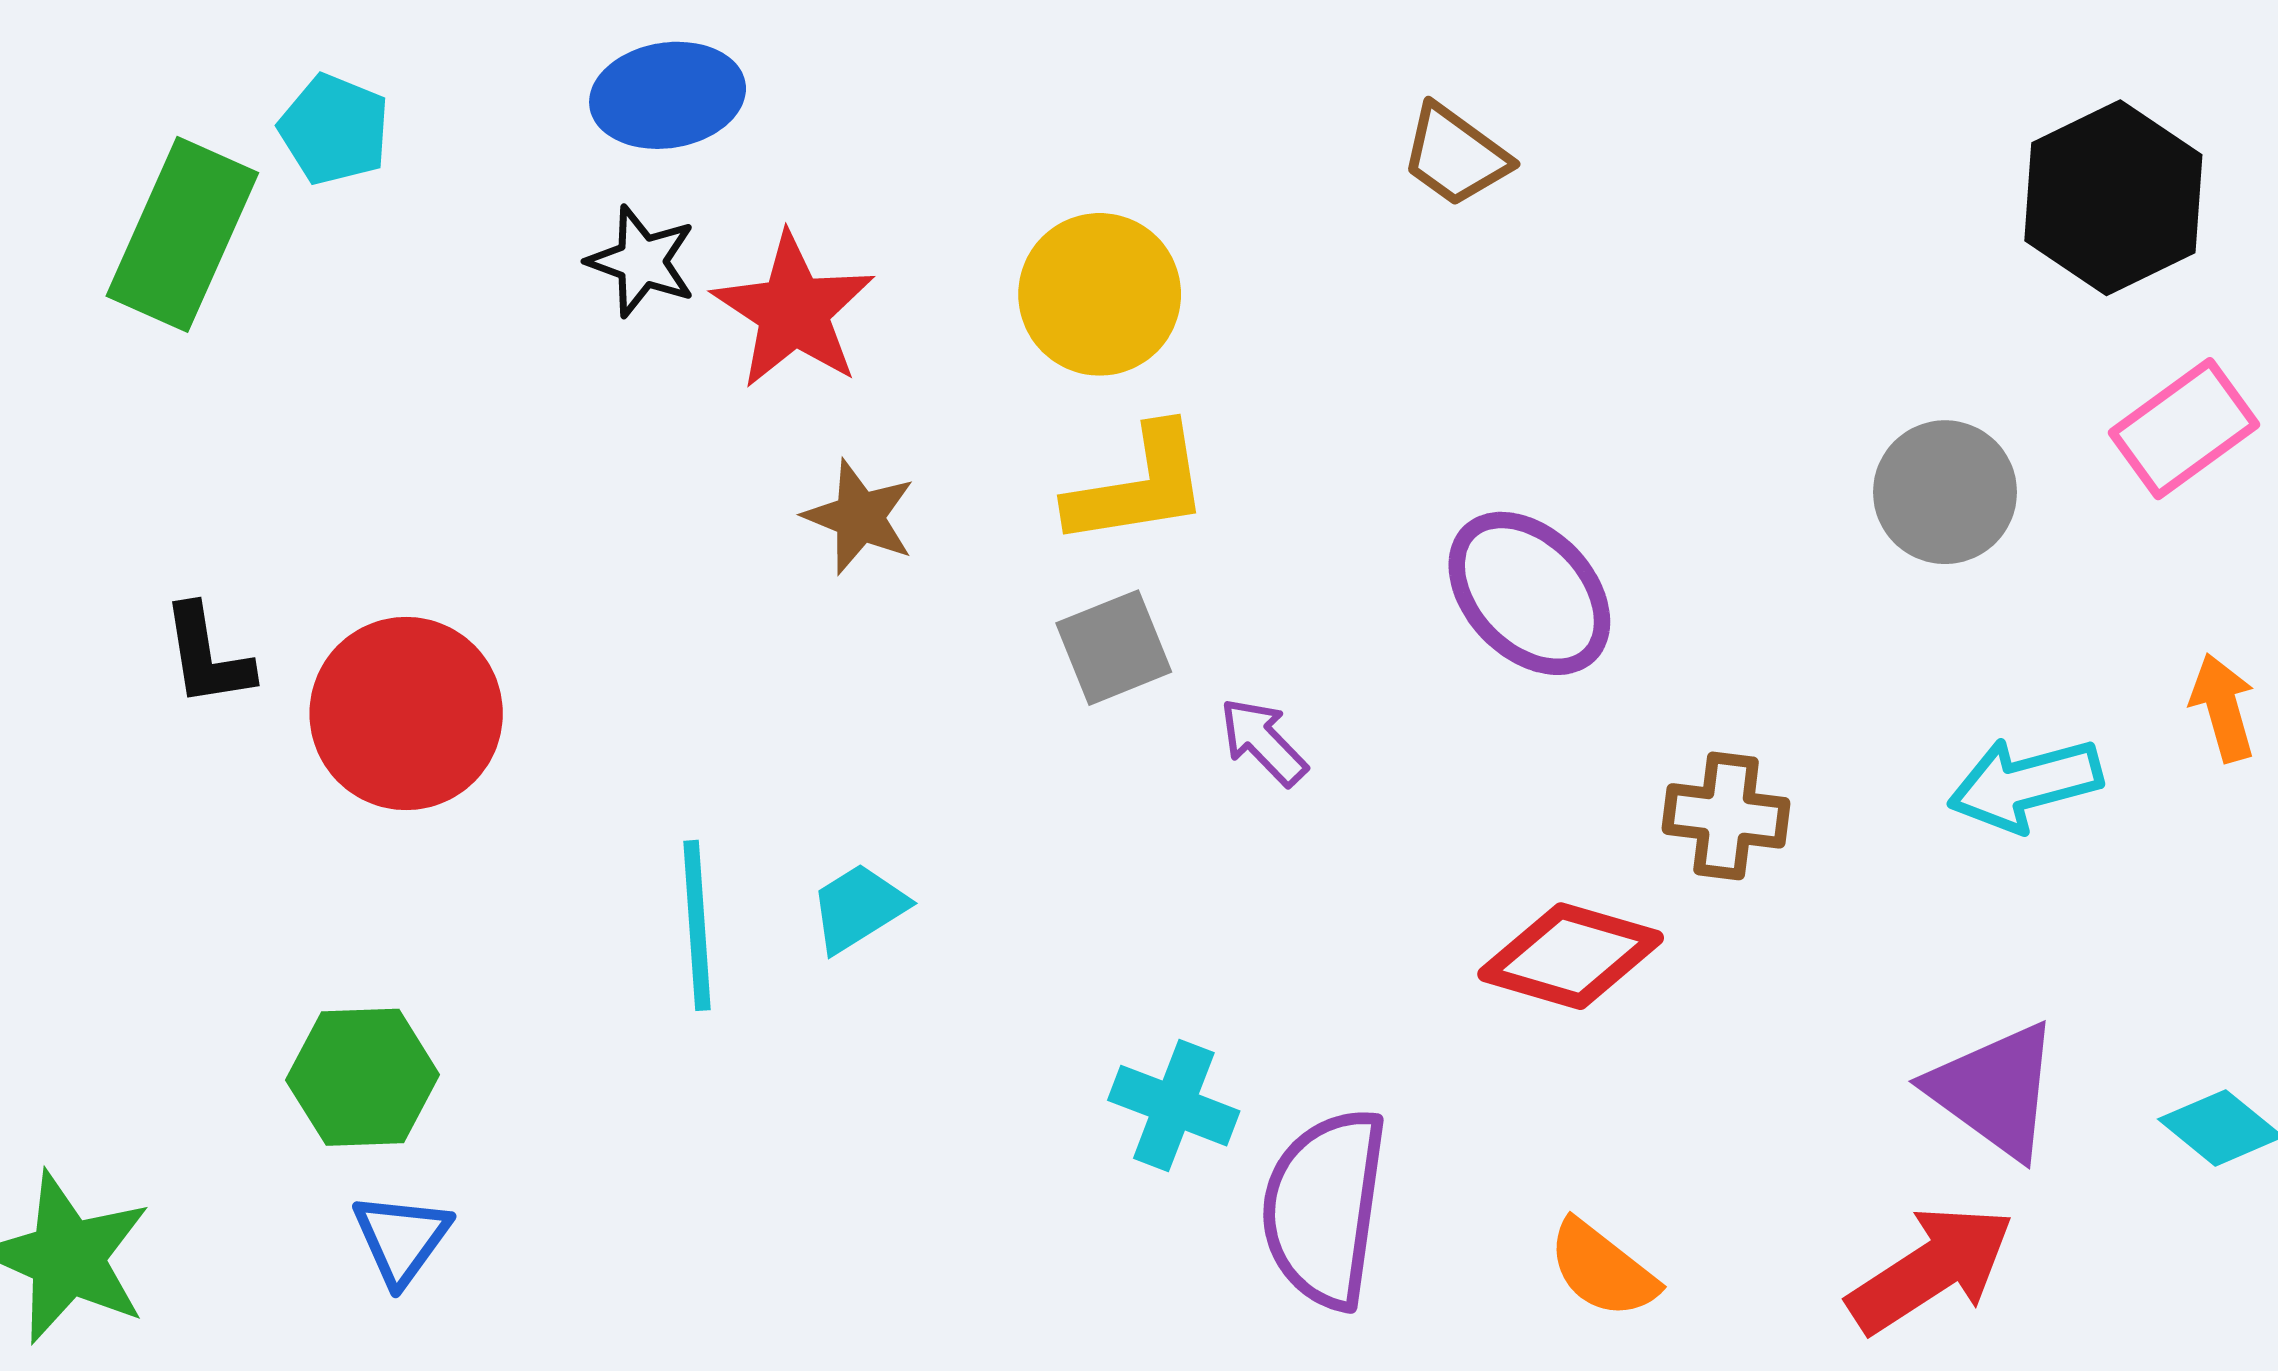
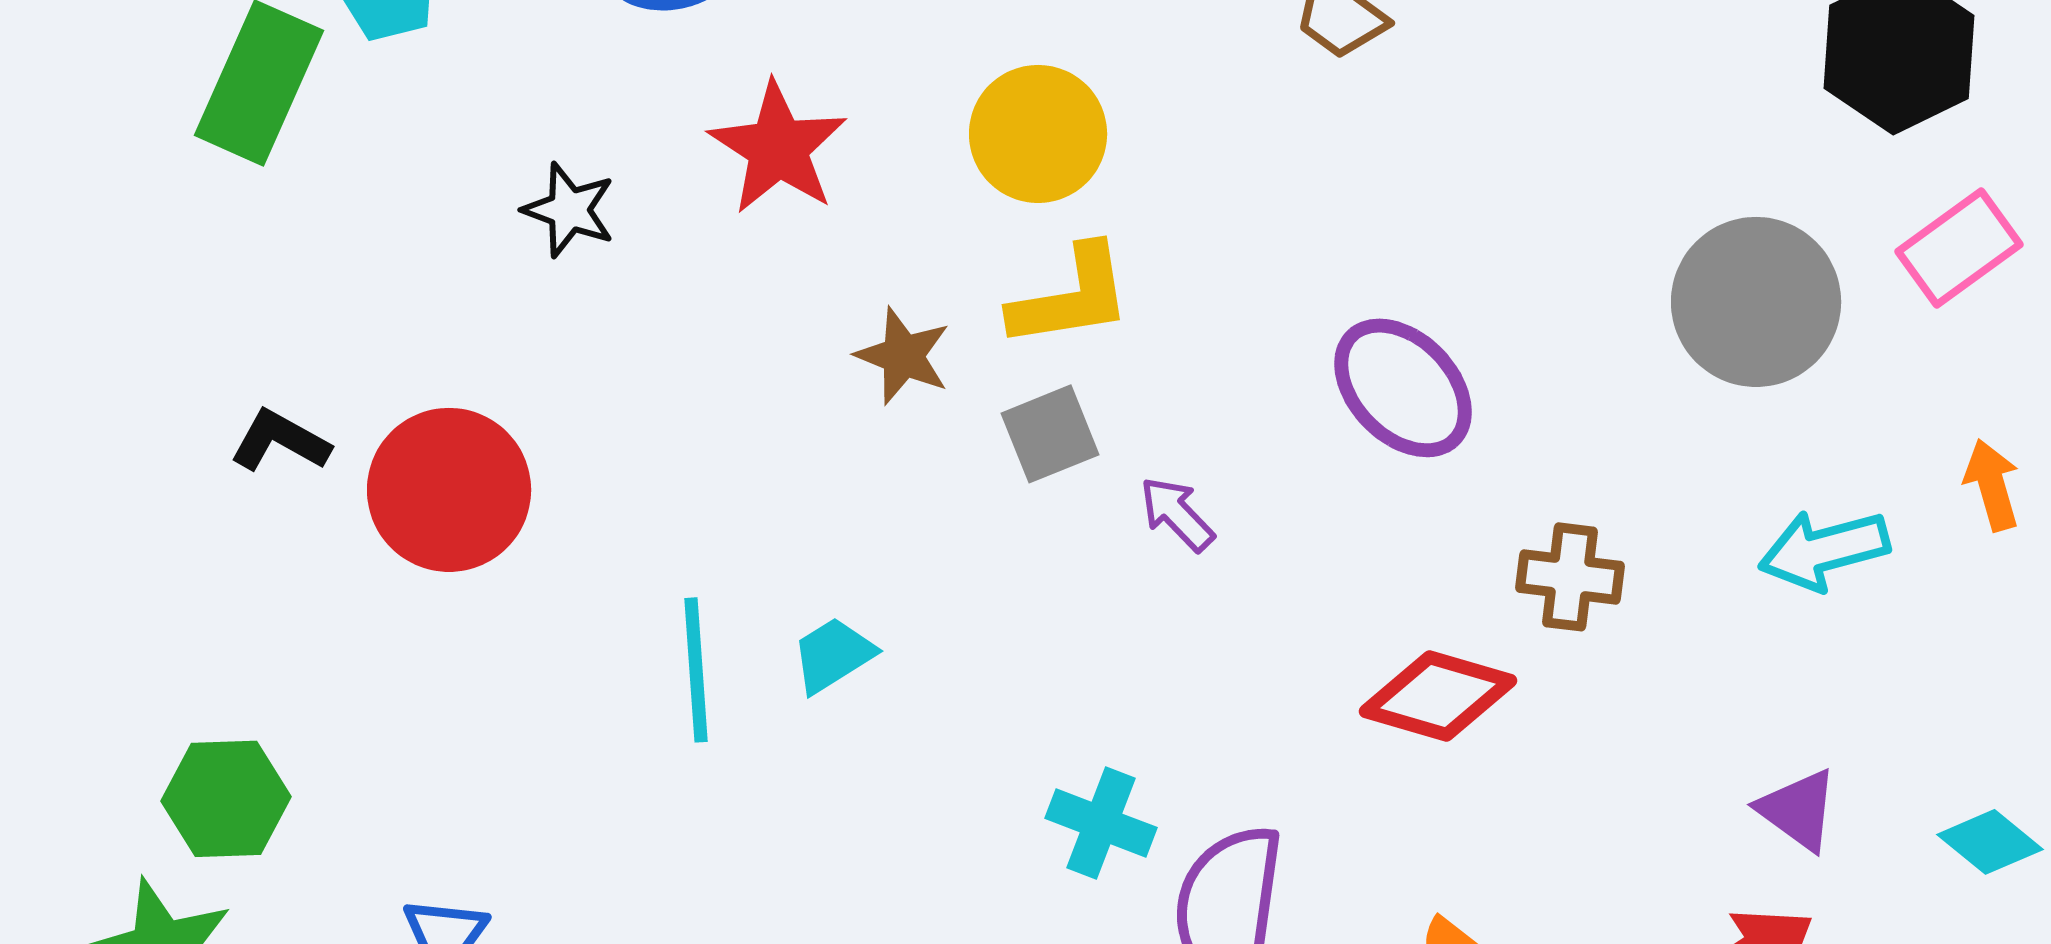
black star: (642, 261) -> (569, 210), moved
gray circle: (1945, 492) -> (1756, 302), size x1.4
brown star: (859, 517) -> (903, 356), moved
black L-shape: (207, 656) -> (280, 441), turned 128
green hexagon: (363, 1077) -> (226, 799), moved
purple triangle: (1994, 1090) -> (1798, 810), size x0.7

